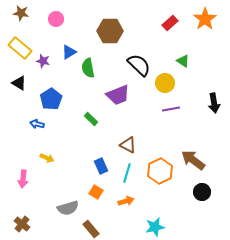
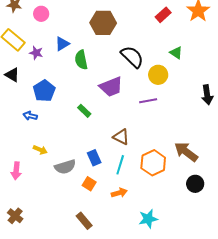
pink circle: (56, 19) -> (41, 14), moved
purple line: (171, 109) -> (148, 101), moved
gray semicircle: (68, 208) -> (65, 167), moved

